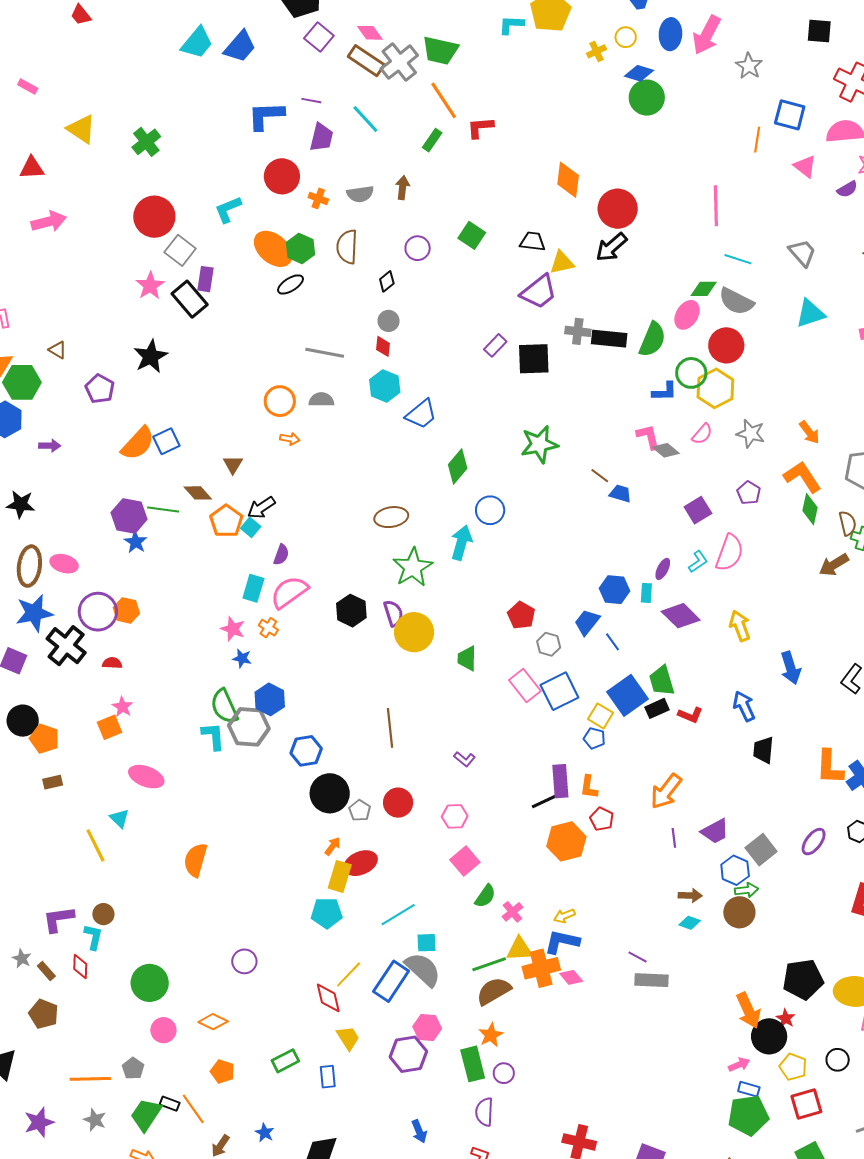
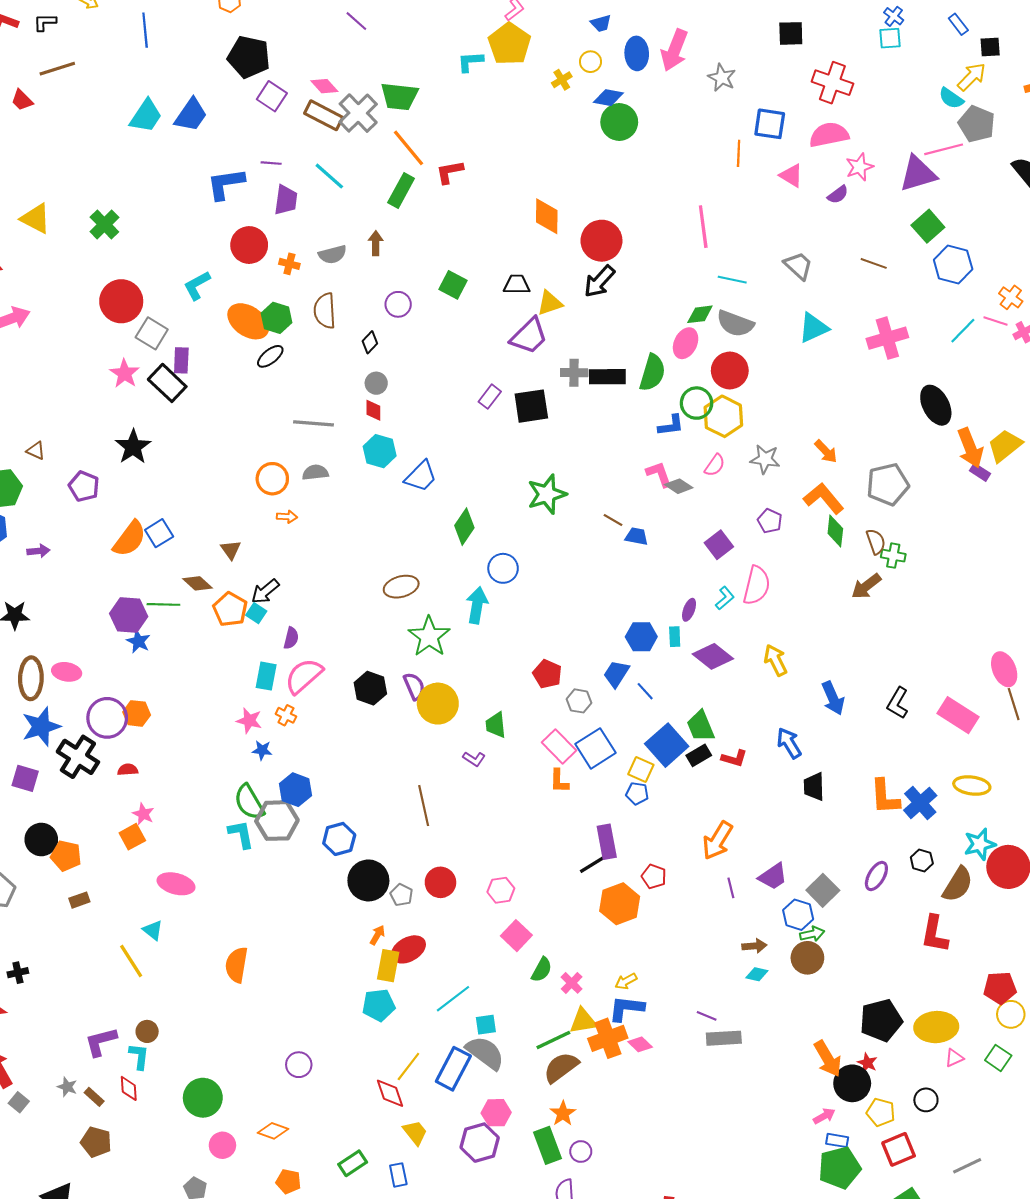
green rectangle: (432, 140) -> (401, 190), size x1.4
purple L-shape: (464, 759) -> (474, 759), moved
orange L-shape: (589, 787) -> (559, 781), moved

